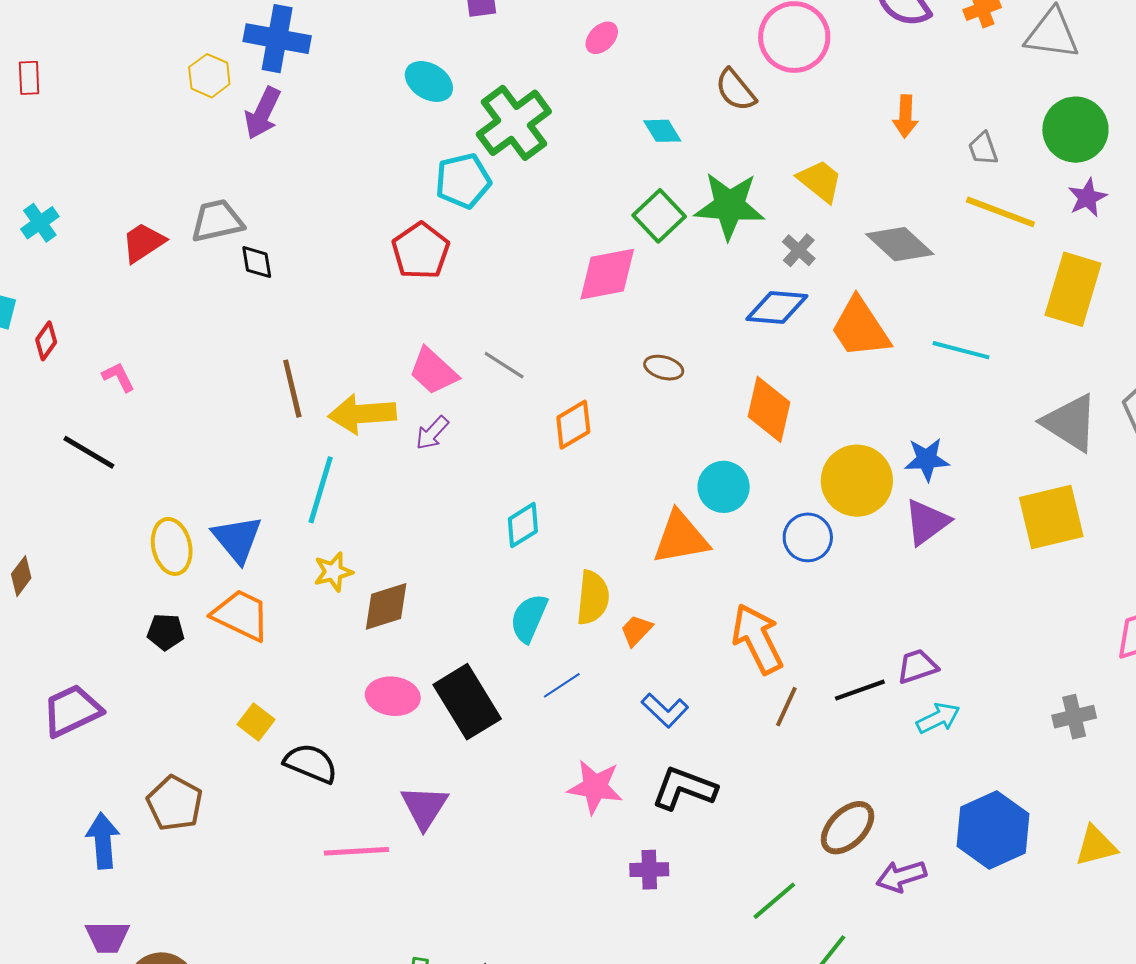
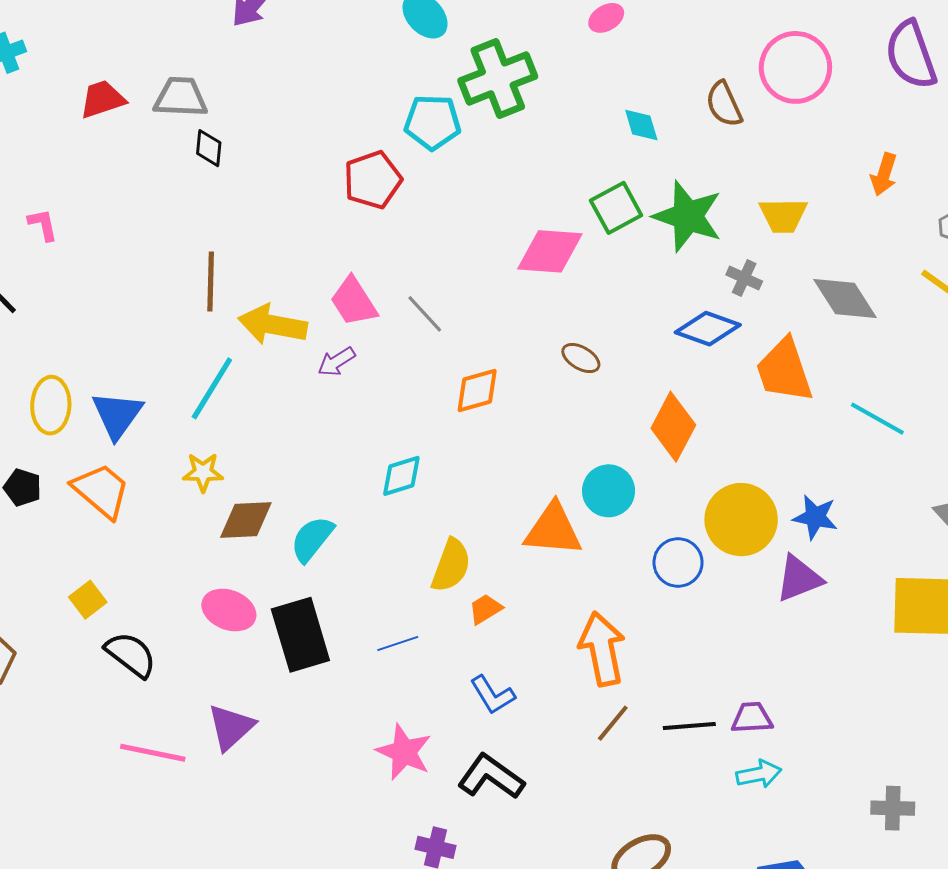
yellow trapezoid: (820, 181) -> (783, 215), turned 126
gray cross: (799, 250) -> (744, 278), turned -32
cyan semicircle: (529, 618) -> (312, 539), moved

